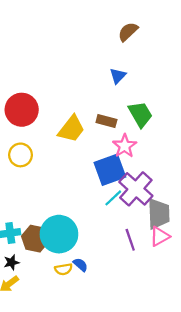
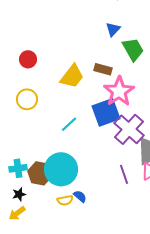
red circle: (22, 110) -> (28, 59), size x0.6
green trapezoid: (140, 114) -> (133, 49), moved
pink star: (125, 146) -> (119, 91), size x1.4
cyan line: (113, 198) -> (69, 124), moved

